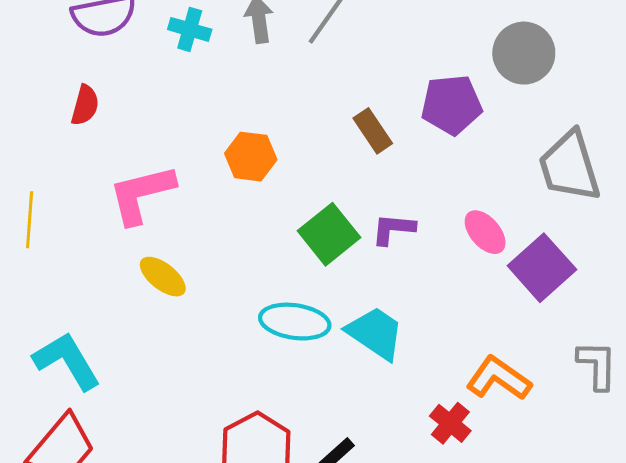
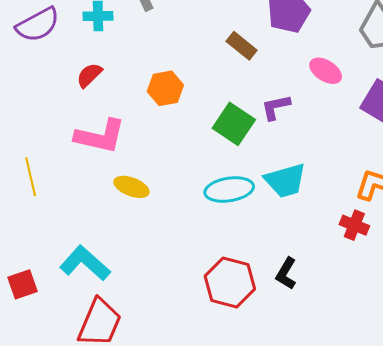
red semicircle: (85, 105) -> (89, 75), moved, turned -132
pink L-shape: (141, 194) -> (100, 136), turned -136
pink ellipse: (485, 232) -> (326, 71), moved
cyan trapezoid: (375, 333) -> (285, 180), turned 147

